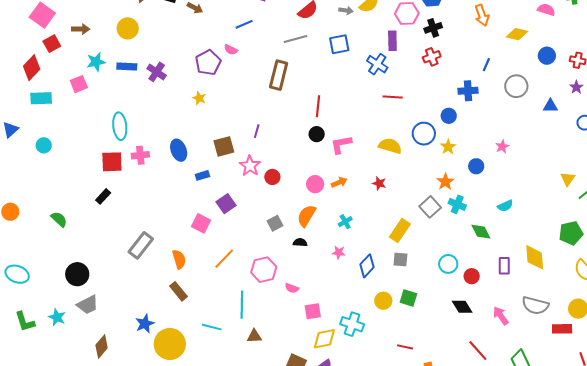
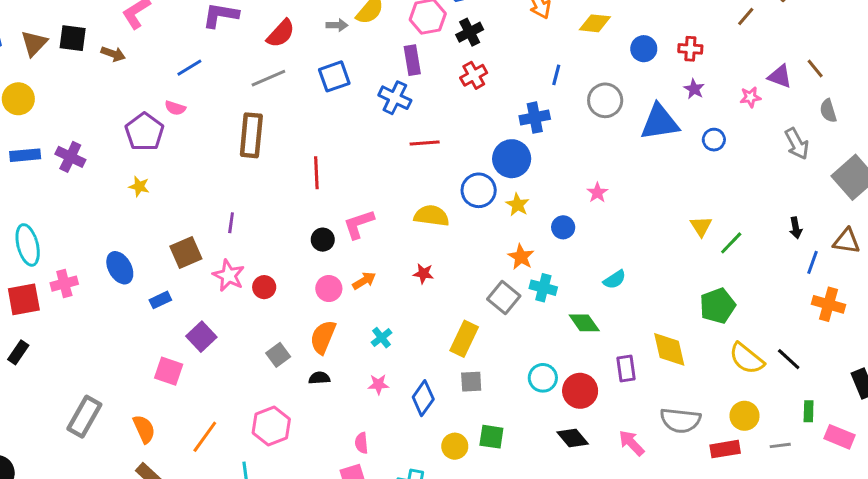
blue triangle: (550, 106) -> (660, 122), size x1.8
blue circle: (449, 116) -> (512, 159), size x1.6
black circle: (317, 134) -> (323, 240), moved
orange line: (224, 259) -> (205, 437), moved
red circle: (472, 276) -> (580, 391), size x1.5
pink semicircle: (292, 288) -> (361, 443), moved, turned 72

